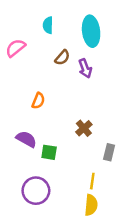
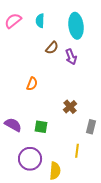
pink semicircle: (16, 48) -> (13, 21), moved
purple semicircle: (26, 139) -> (13, 125), moved
yellow semicircle: (91, 205) -> (55, 171), moved

